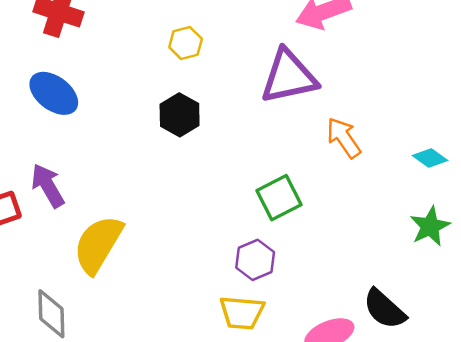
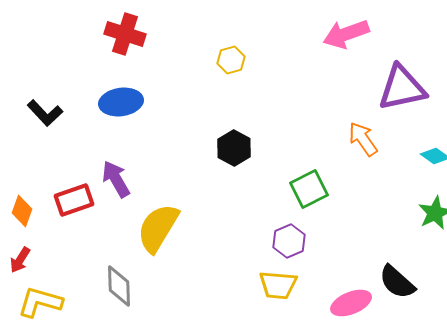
purple triangle: (289, 77) -> (402, 88), moved
blue ellipse: (54, 93) -> (121, 102), turned -45
black hexagon: (180, 115) -> (234, 148), moved

